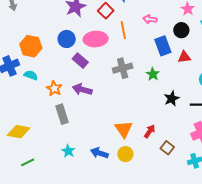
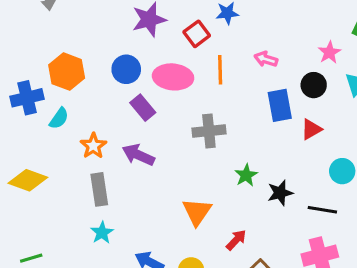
red triangle: (184, 57) -> (311, 129), turned -32
green star: (153, 74) -> (246, 175), moved
cyan semicircle: (31, 75) -> (59, 118), turned 96
orange triangle: (124, 129) -> (197, 212), moved
yellow diamond: (19, 132) -> (28, 180), moved
cyan star: (68, 151) -> (102, 233), moved

